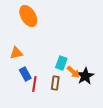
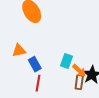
blue rectangle: (25, 74) -> (35, 64), moved
brown rectangle: (55, 83) -> (79, 82), moved

